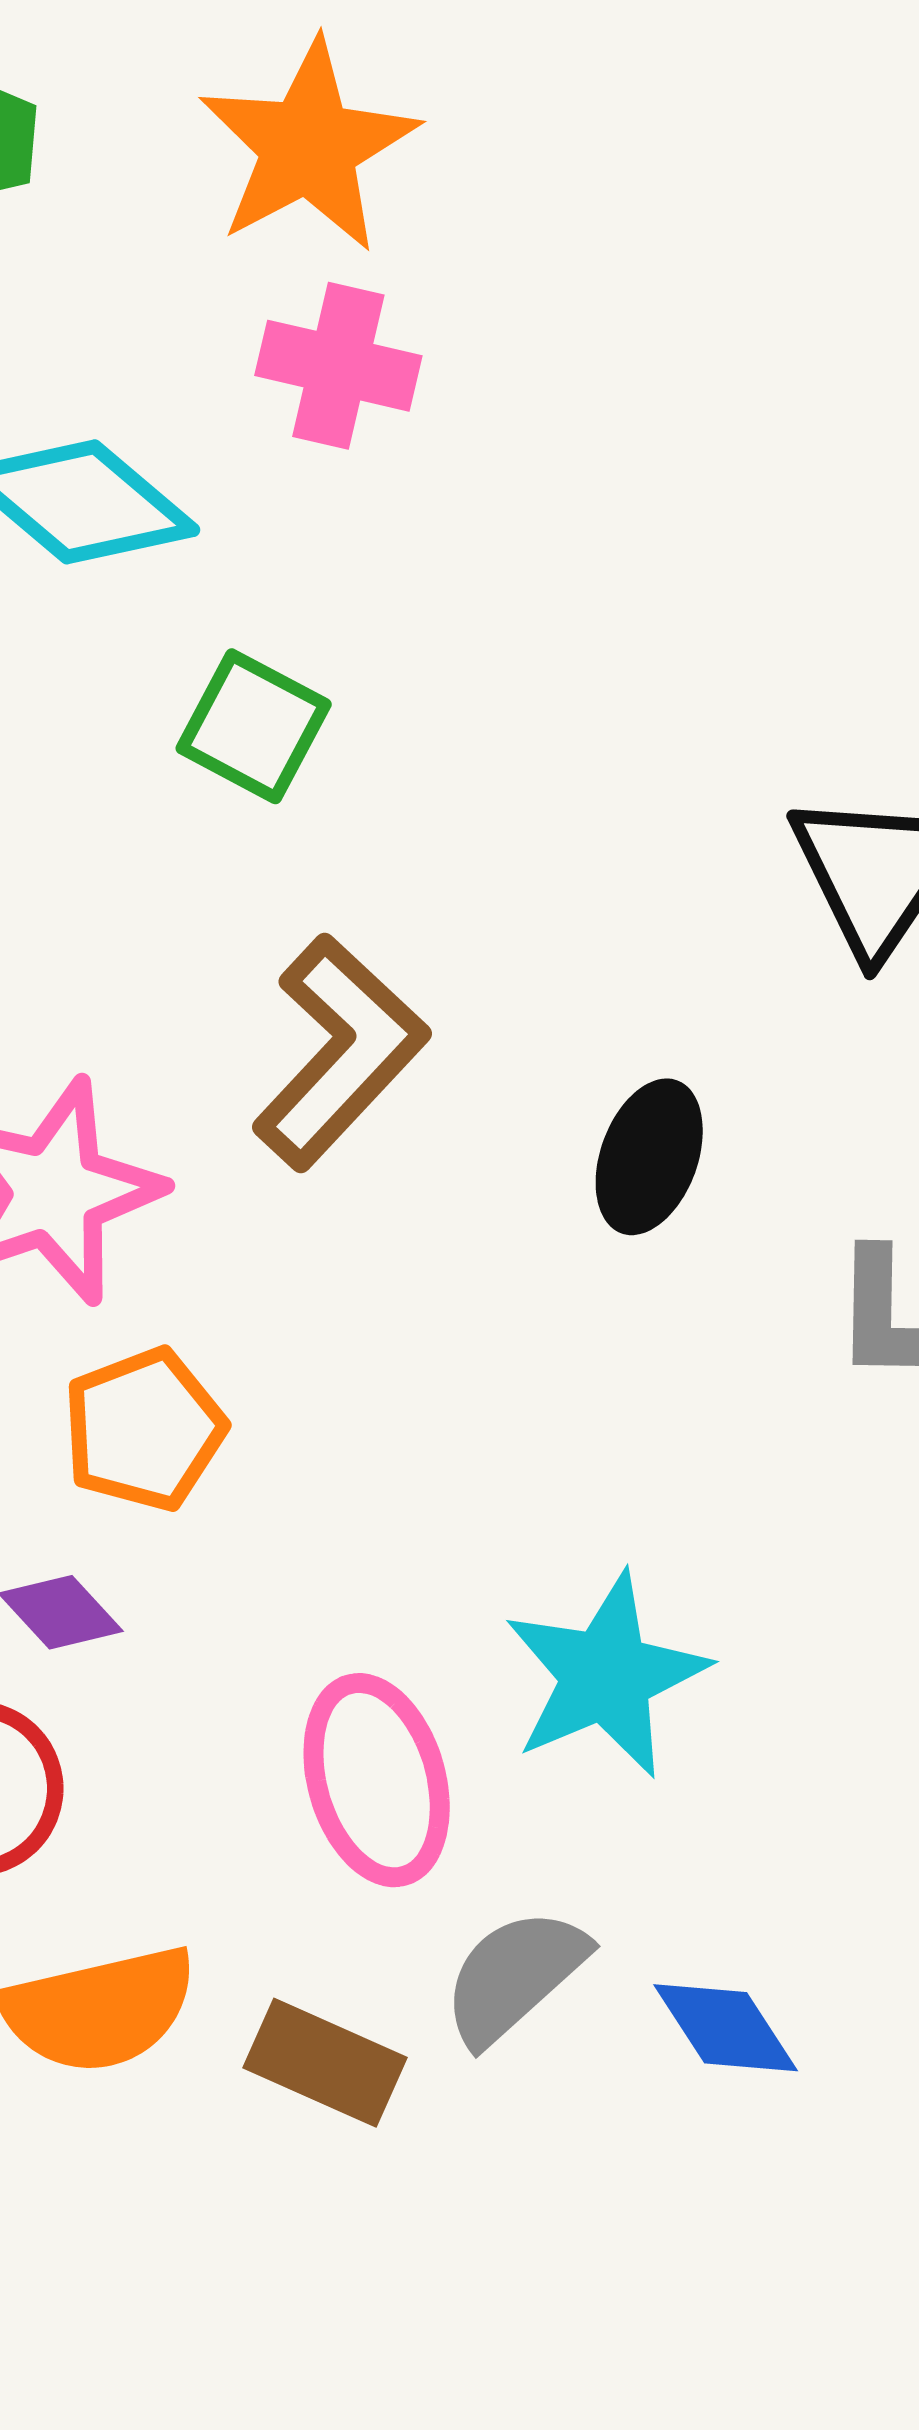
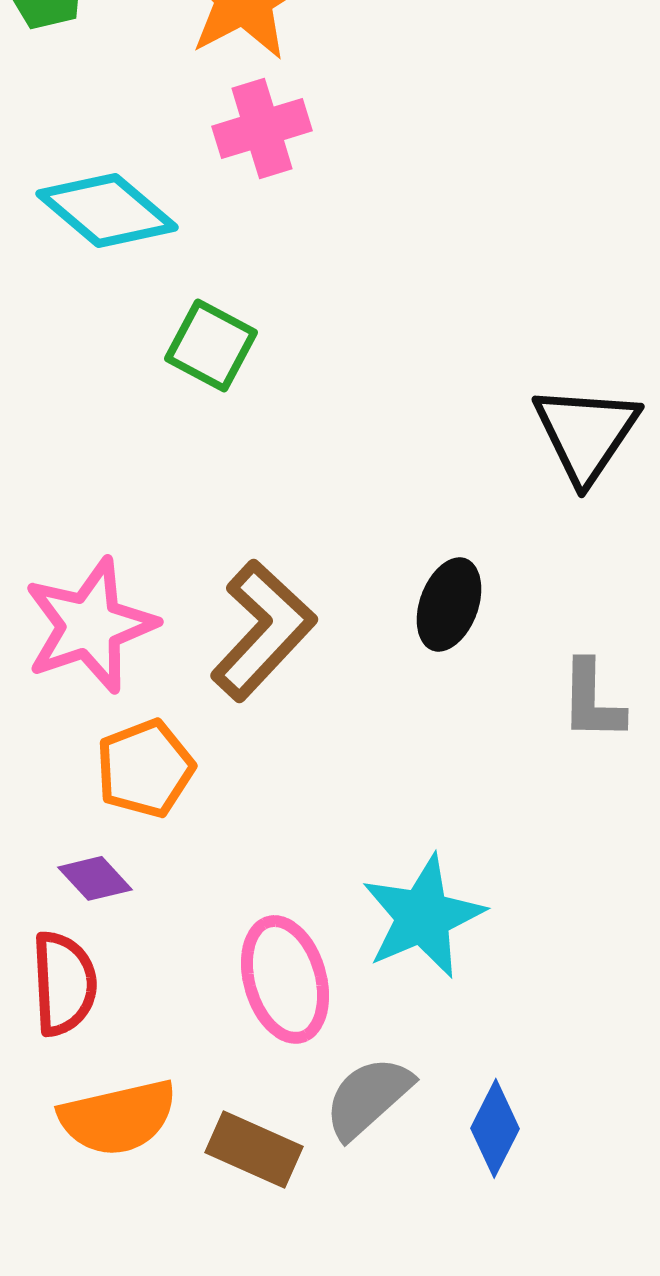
pink cross: (338, 366) -> (262, 128), turned -30
brown L-shape: (340, 1052) -> (263, 630), moved
blue diamond: (726, 2028) -> (495, 1128), turned 60

